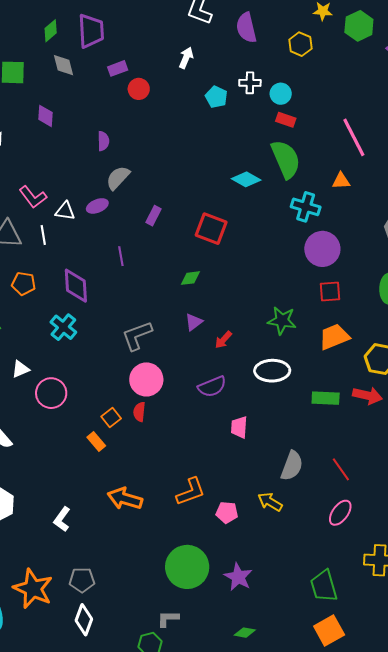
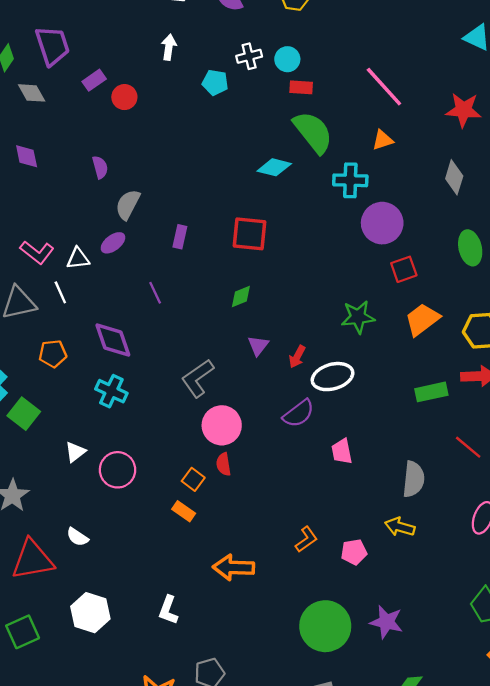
white ellipse: (272, 371) -> (332, 377), moved
red line: (341, 469) -> (468, 447), moved
orange L-shape: (191, 492) -> (306, 539), size x0.7

